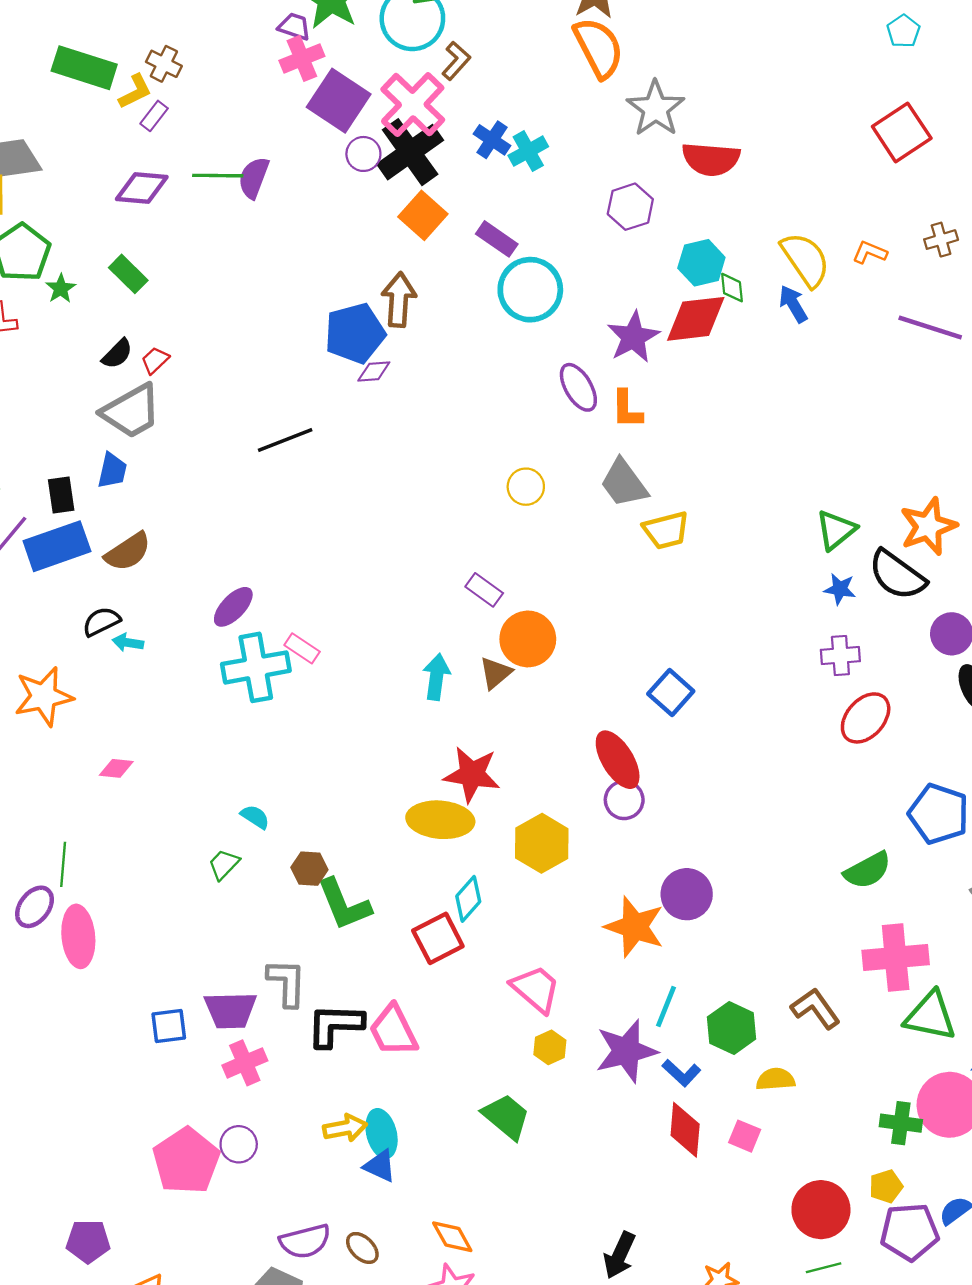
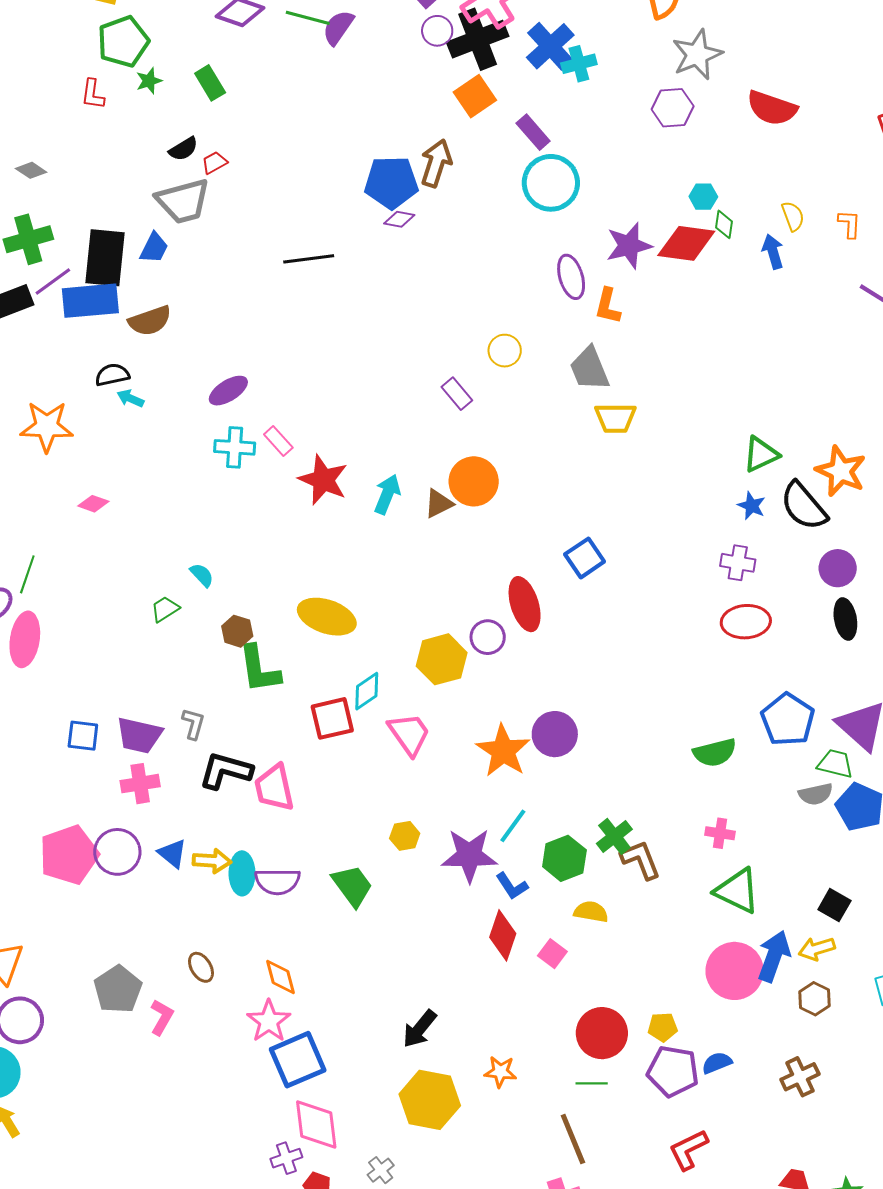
blue cross: (492, 140) -> (550, 46), size x1.5
red semicircle: (711, 159) -> (772, 108), moved
purple hexagon: (630, 207) -> (673, 108), moved
orange L-shape: (870, 252) -> (849, 224), turned 56
yellow semicircle: (805, 260) -> (793, 216), size x0.6
cyan hexagon: (701, 263) -> (703, 197), size x0.7
black rectangle: (61, 495) -> (105, 258), size x1.8
orange star: (928, 526) -> (841, 471), turned 30
purple rectangle: (484, 590) -> (457, 394), moved
cyan cross: (256, 667) -> (235, 447), size x0.7
red ellipse: (866, 718) -> (746, 622), turned 30
red star: (472, 774) -> (323, 480), moved
purple circle: (624, 800) -> (488, 637), moved
yellow ellipse: (440, 820) -> (327, 617), moved
pink cross: (896, 958) -> (720, 833), size x0.5
gray L-shape: (287, 983) -> (193, 724), size x0.7
pink trapezoid: (536, 989) -> (409, 734), moved
green cross: (901, 1123) -> (614, 836), moved, turned 30
purple circle: (239, 1144) -> (117, 852), size x1.4
blue triangle: (380, 1166) -> (172, 854), moved
purple semicircle: (305, 1241) -> (277, 881), moved

